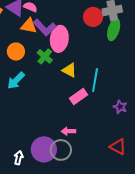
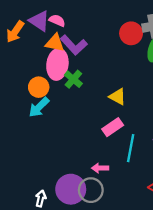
pink ellipse: (59, 39) -> (57, 64), moved
orange circle: (16, 52) -> (39, 87), moved
yellow triangle: (69, 70) -> (118, 97), moved
cyan line: (95, 80) -> (131, 148), moved

